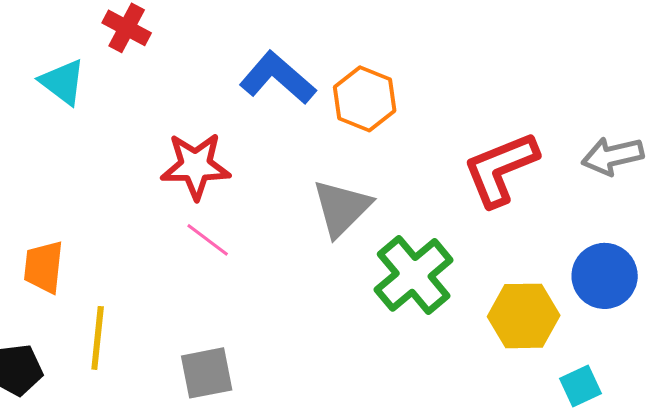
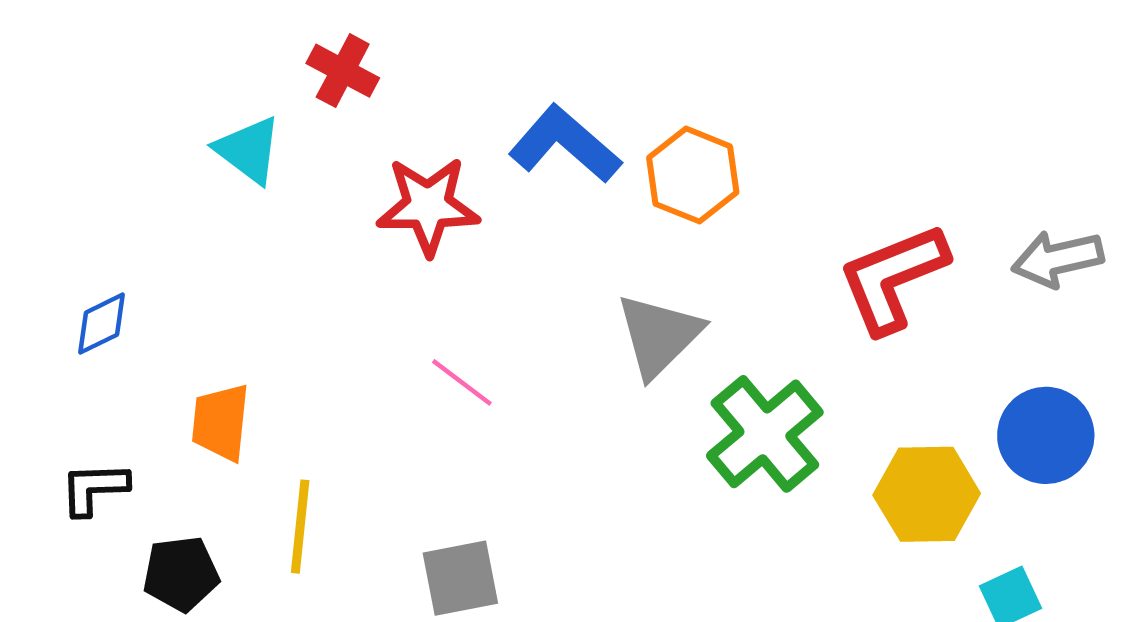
red star: (196, 166) -> (428, 206), moved

